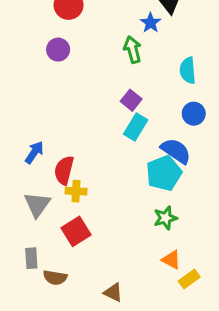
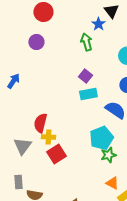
cyan rectangle: (136, 127) -> (88, 94), turned 48
blue arrow: (34, 152) -> (13, 81), moved
cyan pentagon: (164, 173) -> (101, 138), moved
red square: (76, 231) -> (56, 154), moved

